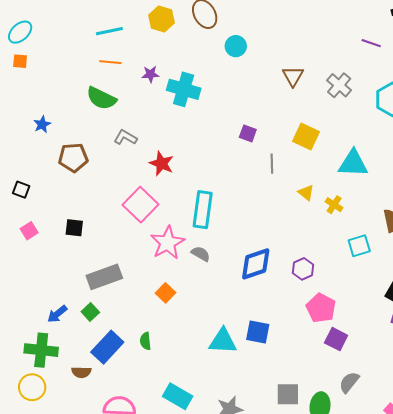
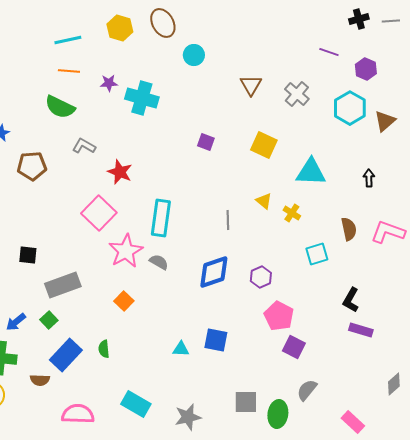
gray line: (272, 164) -> (228, 220), moved
black square: (74, 228) -> (28, 255), moved
cyan triangle: (223, 341) -> (181, 349), size x0.6

